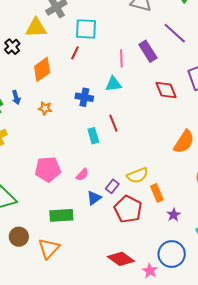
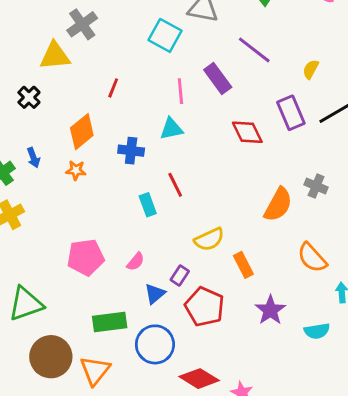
cyan square: (86, 29) -> (165, 35), moved, turned 30
black cross: (12, 47) -> (29, 97), moved
orange diamond: (42, 69) -> (82, 132), moved
yellow semicircle: (137, 175) -> (209, 239), moved
orange rectangle: (157, 193) -> (243, 265), moved
purple star: (174, 215) -> (270, 310), size x1.5
brown circle: (19, 237) -> (51, 357), size x1.5
blue circle: (172, 254) -> (155, 344), moved

